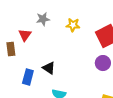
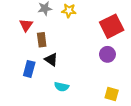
yellow star: (73, 25) -> (69, 11), moved
brown rectangle: (11, 49) -> (42, 40), moved

